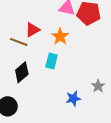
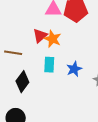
red triangle: (33, 30) -> (40, 36), moved
blue star: (73, 98) -> (74, 69), moved

